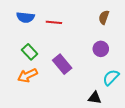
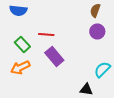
red line: (54, 22) -> (46, 34), moved
purple circle: (101, 49) -> (97, 31), moved

